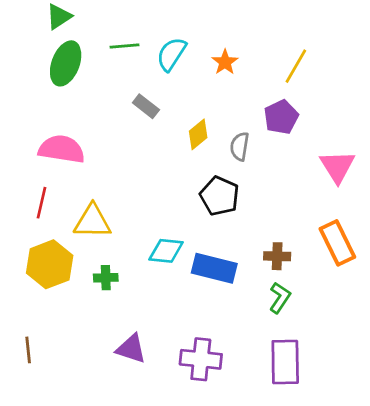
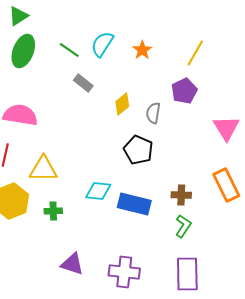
green line: (125, 46) -> (69, 50), moved, turned 40

